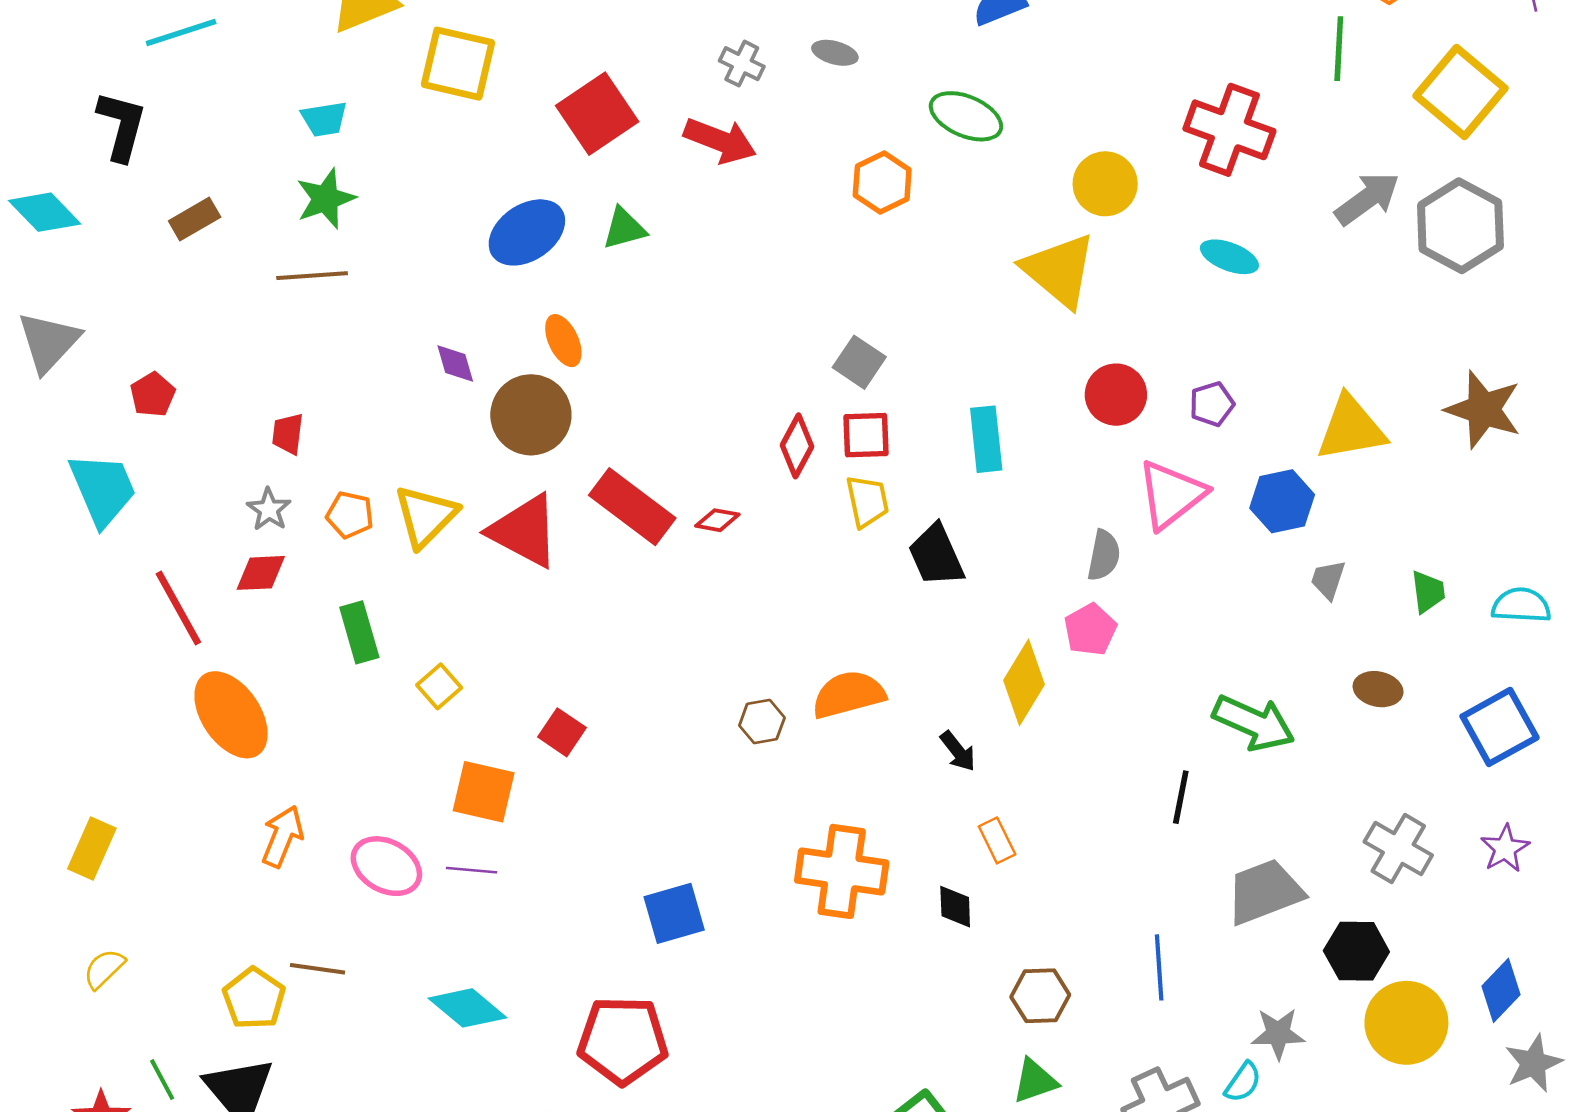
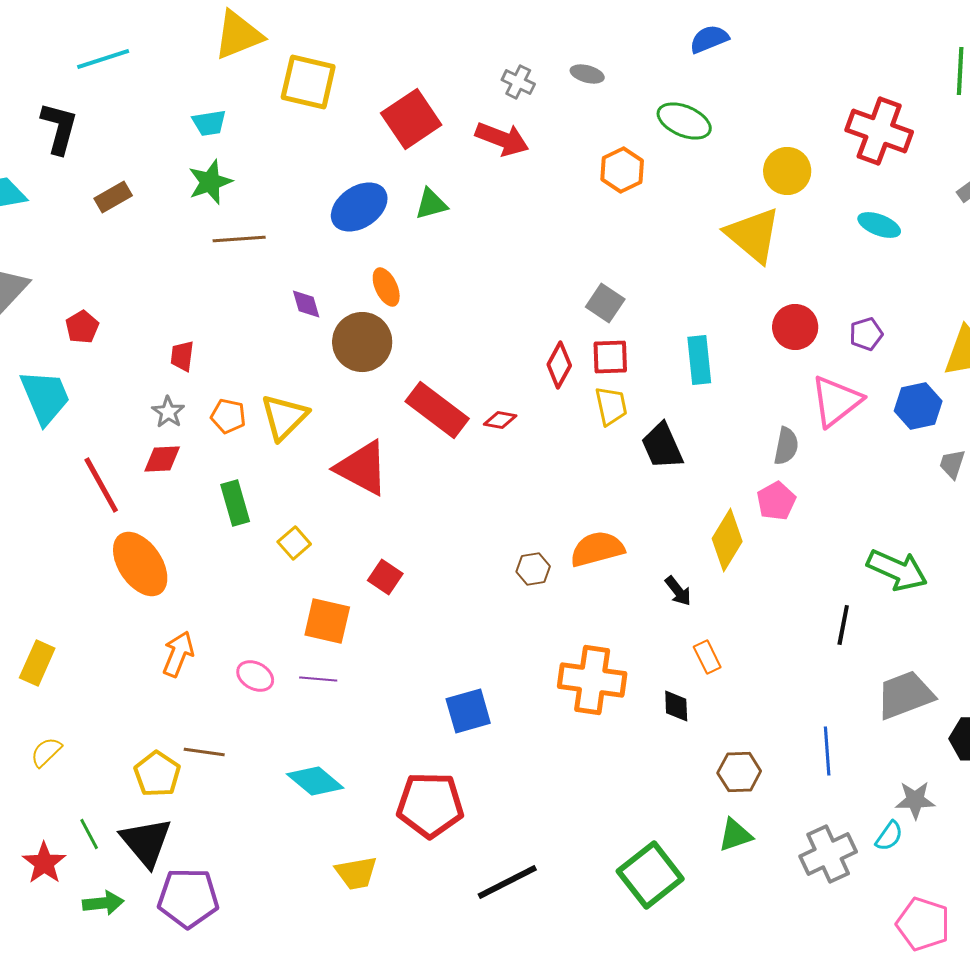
brown line: (312, 276) -> (239, 239), moved
red triangle: (524, 531) -> (362, 468), moved
pink ellipse: (386, 866) -> (255, 676), size x0.7

